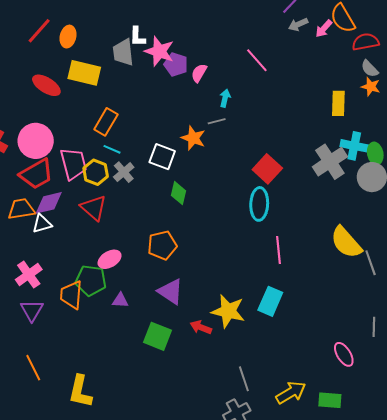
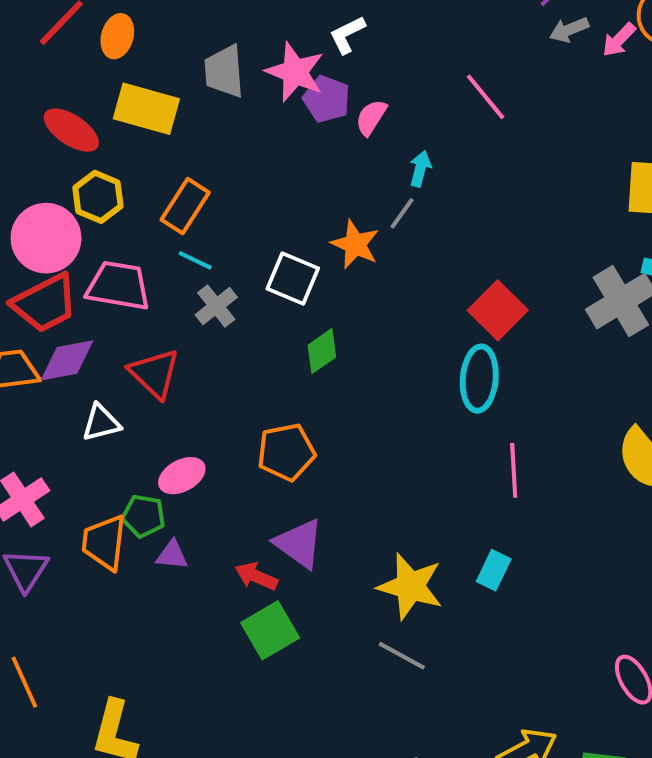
white L-shape: (137, 37) -> (347, 35), moved, turned 60
gray line: (217, 121) -> (402, 213), turned -42
pink trapezoid: (73, 164) -> (118, 286), turned -68
yellow hexagon: (96, 172) -> (98, 197), moved
green diamond: (178, 193) -> (322, 351), turned 40
white triangle: (42, 224) -> (101, 423), moved
green pentagon: (91, 281) -> (144, 516), size x0.7
purple triangle: (120, 300) -> (172, 555), moved
cyan rectangle: (270, 301) -> (494, 570), size x0.7
red arrow: (201, 327) -> (256, 576), moved
green square: (158, 336) -> (270, 630), turned 36
gray line: (244, 379) -> (402, 656), moved, turned -45

